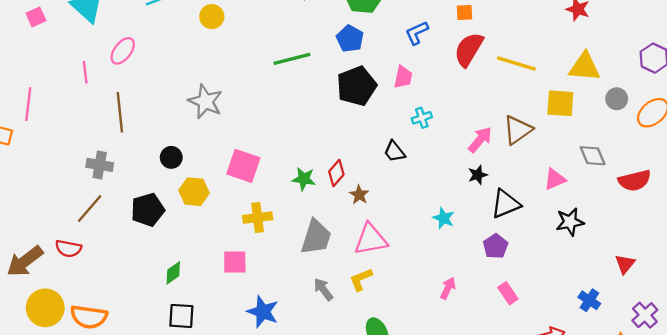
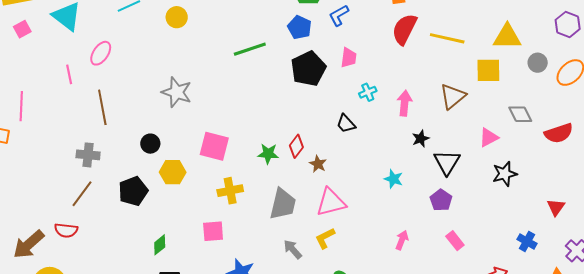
blue L-shape: (417, 33) -> (339, 15), moved
pink arrow: (480, 140) -> (404, 103), moved, turned -30
black triangle: (506, 204) -> (447, 162), turned -32

